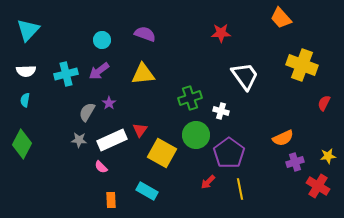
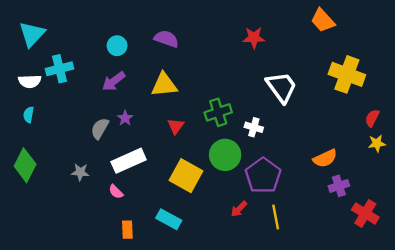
cyan cross: (66, 74) -> (60, 69), moved
red triangle: (140, 130) -> (176, 126), moved
gray star: (79, 140) -> (80, 172), moved
yellow star: (328, 156) -> (377, 143), moved

